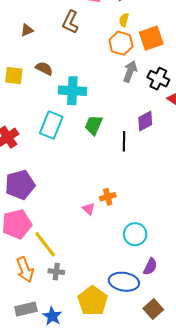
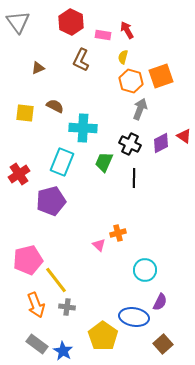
yellow semicircle: (124, 20) -> (123, 57), moved
black cross: (158, 79) -> (130, 144), moved
purple diamond: (145, 121) -> (161, 143), moved
purple pentagon: (20, 185) -> (51, 201), moved
gray rectangle: (26, 309) -> (37, 344), turned 50

